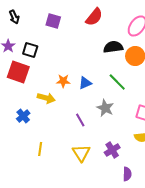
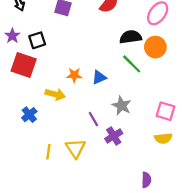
black square: (30, 50) -> (37, 40), turned -35
green line: (117, 82) -> (132, 64), moved
purple cross: (112, 150) -> (114, 136), moved
yellow triangle: (81, 153) -> (75, 148), moved

